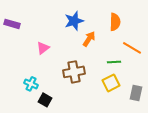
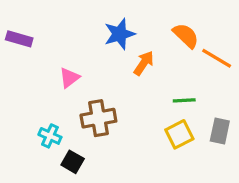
orange semicircle: (115, 22) -> (186, 36), turned -48
orange line: (132, 48) -> (217, 58), moved
brown cross: (74, 72) -> (98, 118), moved
gray rectangle: (136, 93) -> (220, 131), moved

